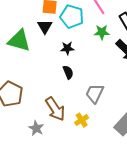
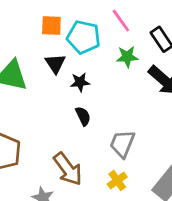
black triangle: (45, 27) -> (55, 64), moved
yellow cross: (82, 120) -> (117, 180), moved

